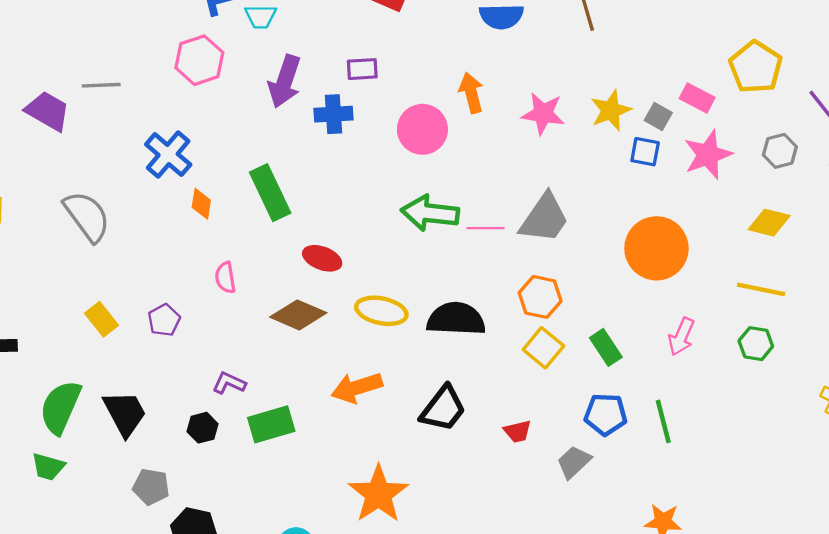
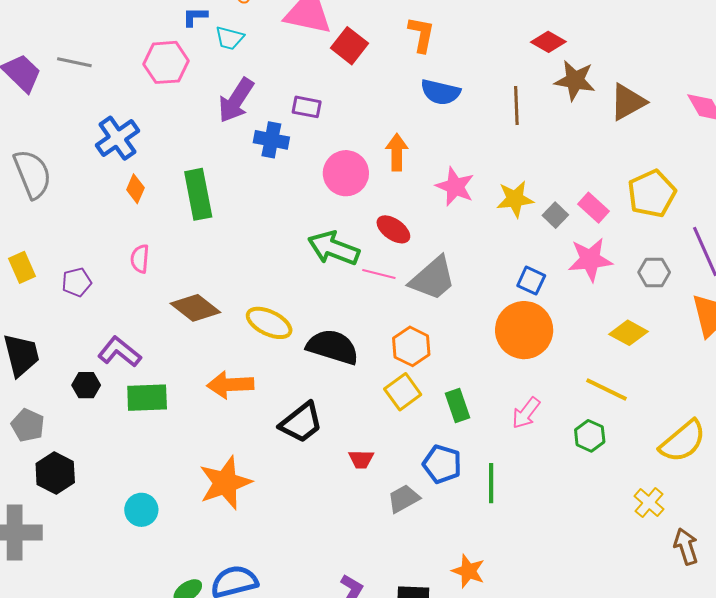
blue square: (645, 152) -> (531, 281), moved
red ellipse: (322, 258) -> (393, 229), moved
purple L-shape: (229, 383) -> (119, 352), size x1.4

